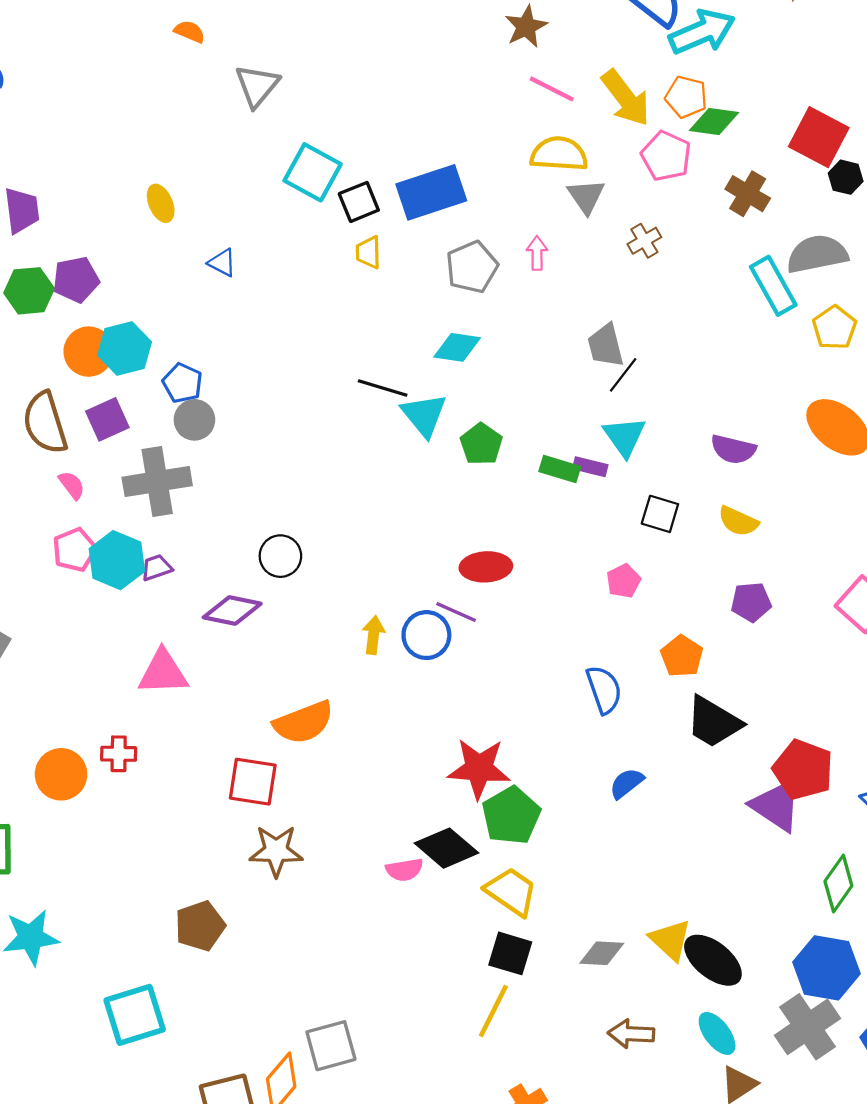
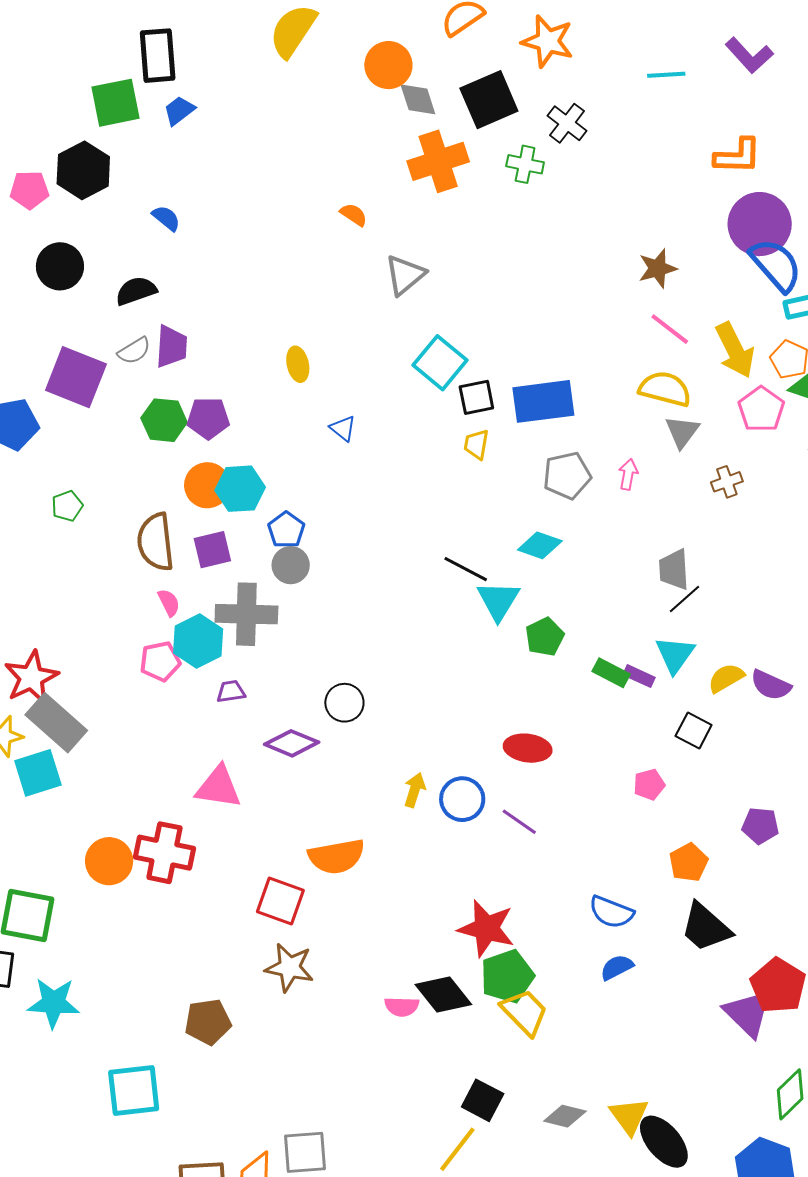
yellow semicircle: (738, 521) -> (726, 678), moved, turned 114
cyan hexagon: (117, 560) -> (198, 641), moved
purple line: (456, 612) -> (519, 822), moved
blue semicircle: (604, 690) -> (611, 912), moved, turned 120
red cross: (119, 754) -> (164, 853), size x1.8
yellow trapezoid: (511, 892) -> (525, 1012), moved

